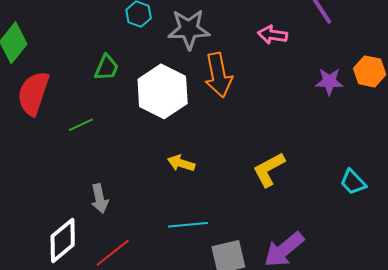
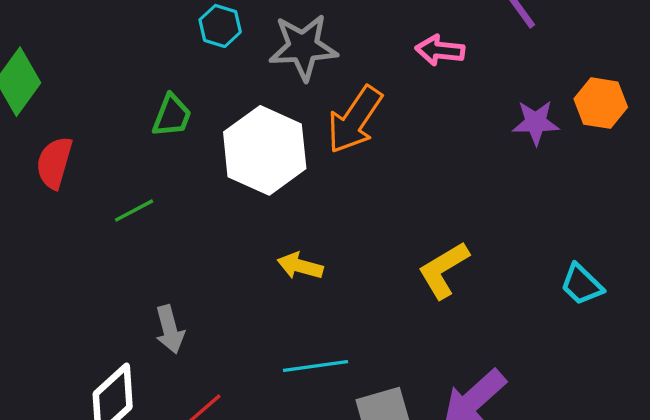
orange arrow: (218, 75) -> (355, 120), turned 48
red semicircle: (33, 93) -> (54, 163), size x0.7

